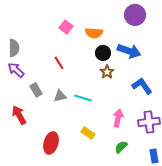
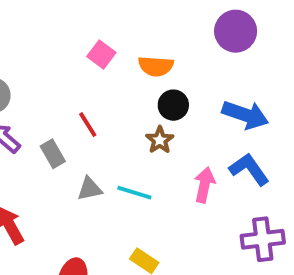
blue arrow: (129, 51) -> (245, 115), moved
brown star: (107, 72) -> (160, 140), moved
gray rectangle: (36, 90) -> (53, 154), moved
pink arrow: (118, 118) -> (204, 185), moved

